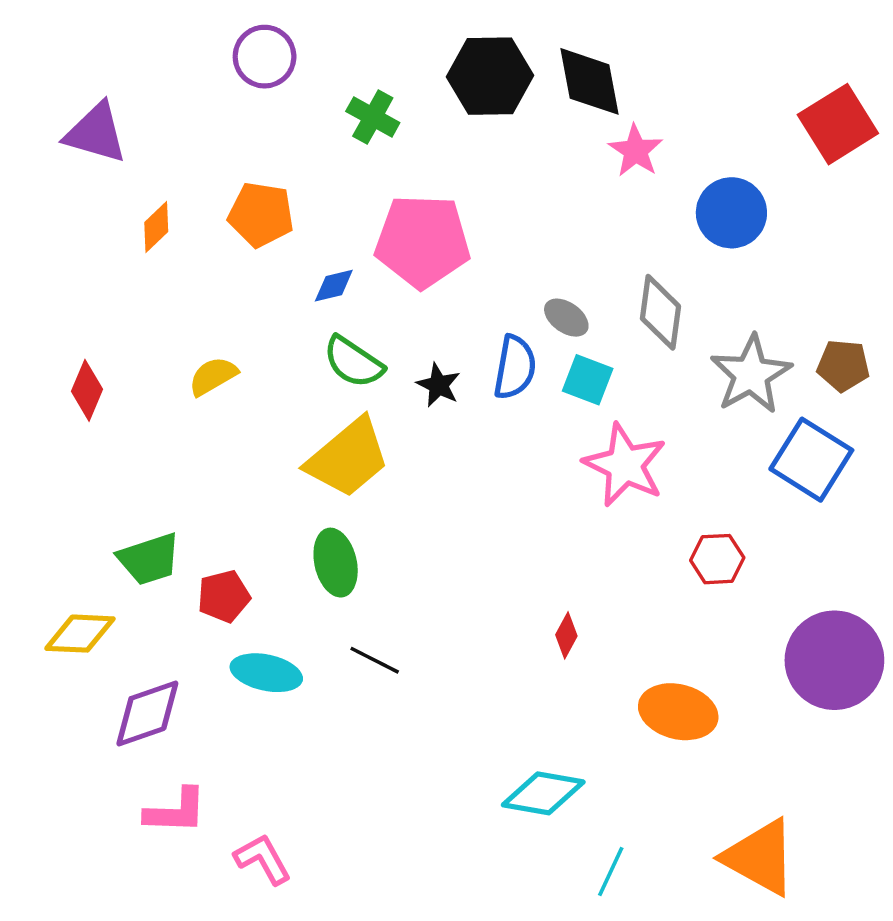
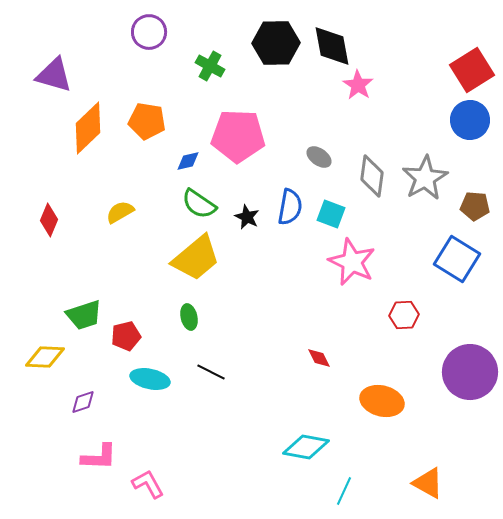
blue circle: (731, 213) -> (470, 120), moved
orange diamond: (156, 227) -> (88, 128), size x1.8
gray ellipse: (566, 318) -> (319, 157), moved
gray star: (751, 374) -> (425, 178), moved
green ellipse: (336, 563) -> (189, 317), size x0.7
red diamond: (566, 635) -> (319, 358), turned -55
purple diamond: (147, 713) -> (83, 402), size x0.6
orange triangle: (760, 857) -> (428, 483), size x0.7

